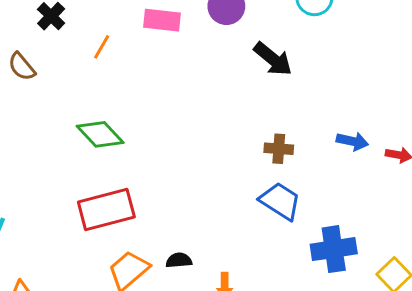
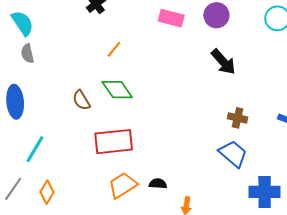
orange line: (102, 47) -> (114, 49), moved
black arrow: (273, 59) -> (223, 62), moved
brown semicircle: (22, 67) -> (81, 100), moved

